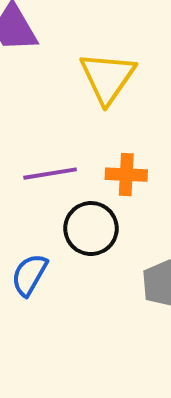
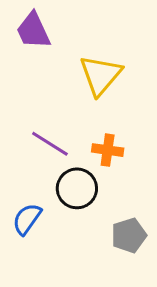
purple line: (50, 174) -> (50, 144), turned 36

